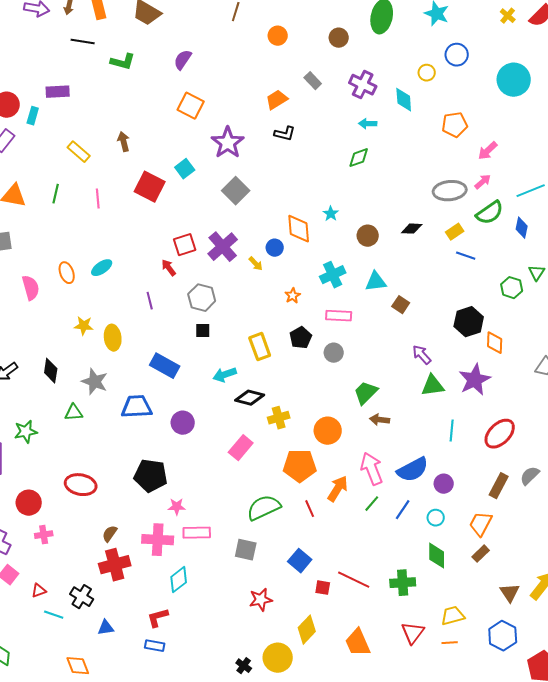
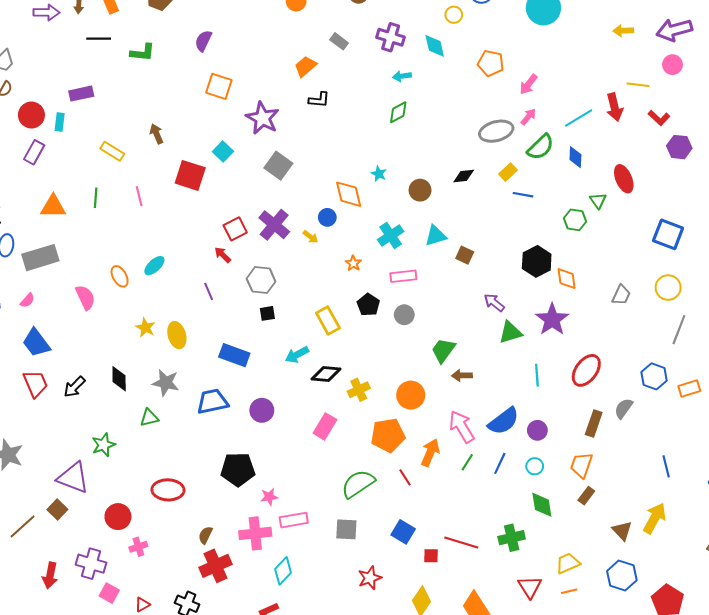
orange pentagon: (455, 125) -> (491, 63), turned 30
yellow star: (84, 326) -> (145, 328), turned 30

